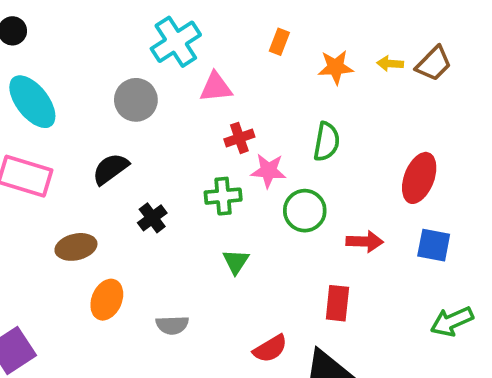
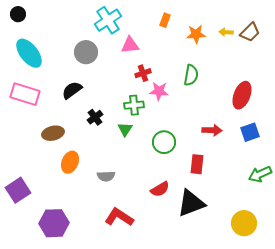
green circle: (305, 211) -> (164, 142), moved
blue square: (434, 245) -> (250, 132), turned -30
green triangle: (236, 261) -> (125, 129), moved

